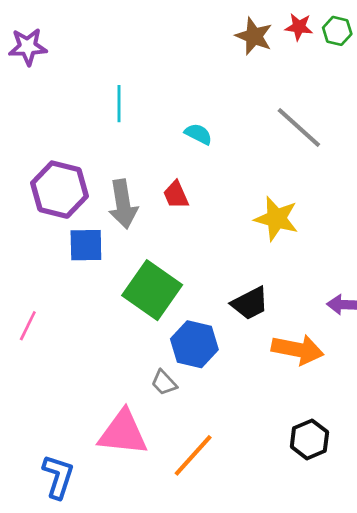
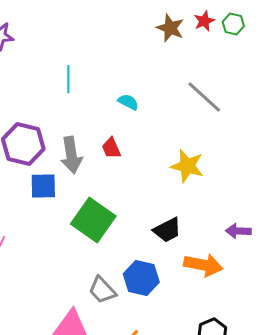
red star: (299, 27) -> (204, 21), turned -30
blue hexagon: (194, 344) -> (141, 278), moved
gray trapezoid: (164, 383) -> (102, 290), size x1.4

